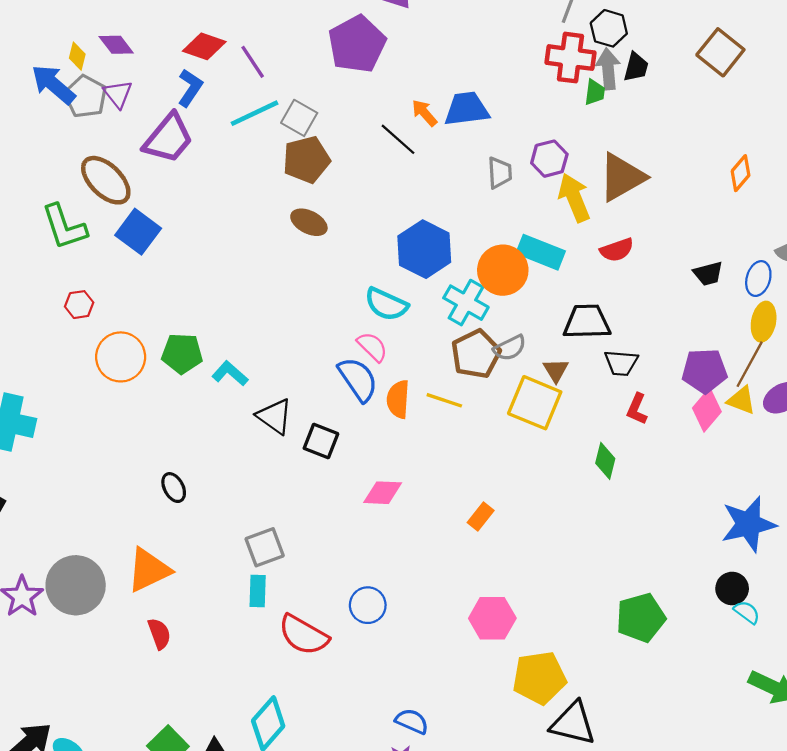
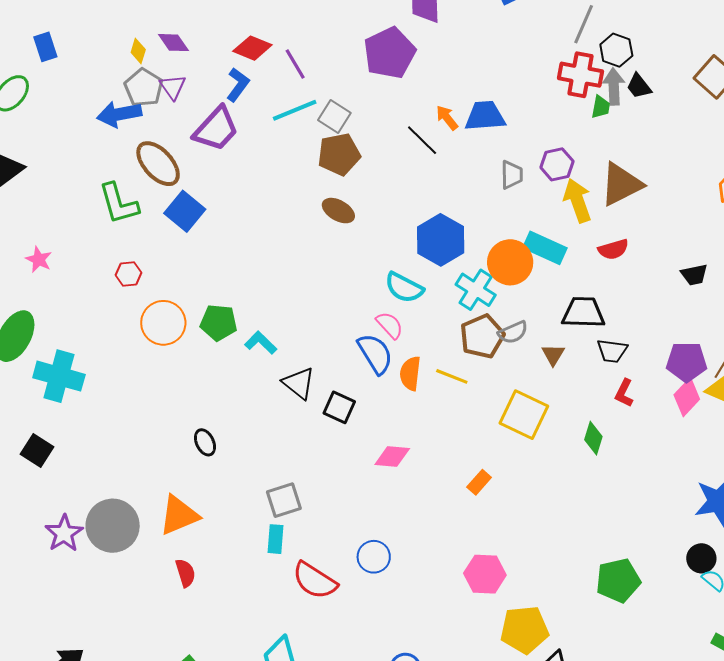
black trapezoid: (636, 67) -> (639, 86), turned 124
blue arrow: (53, 84) -> (119, 114), moved, turned -54
yellow square: (535, 403) -> (524, 415), moved

